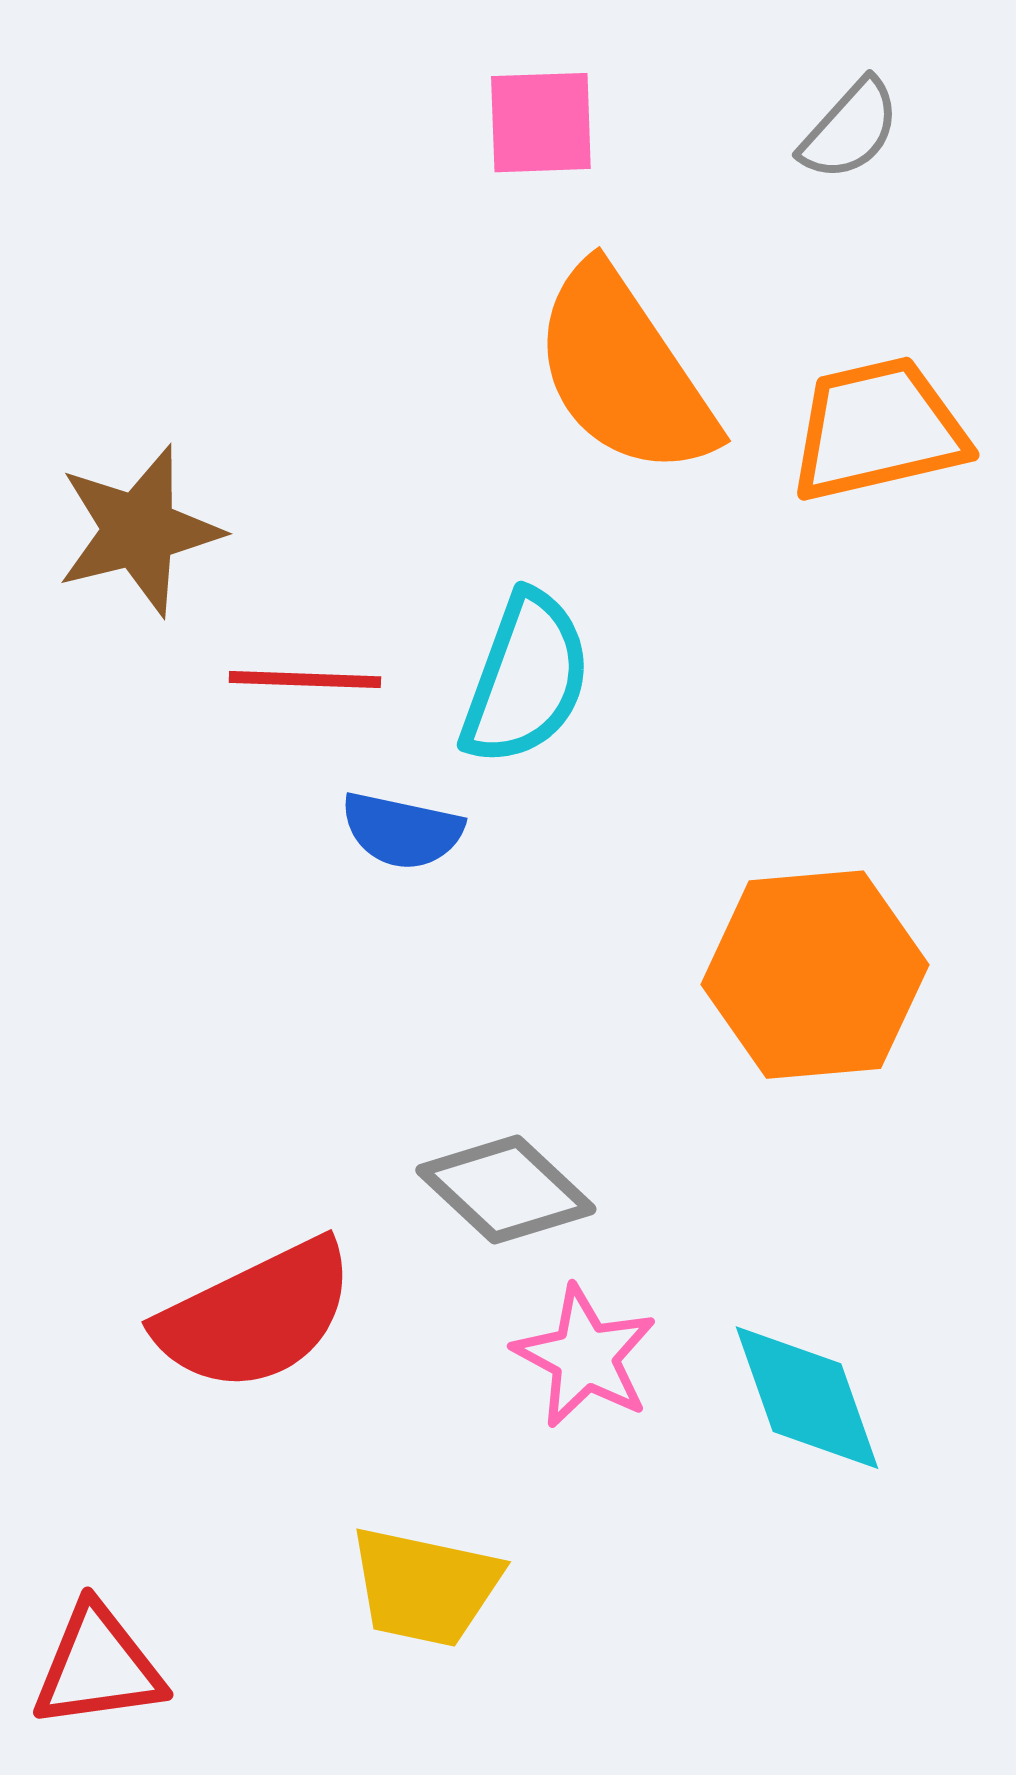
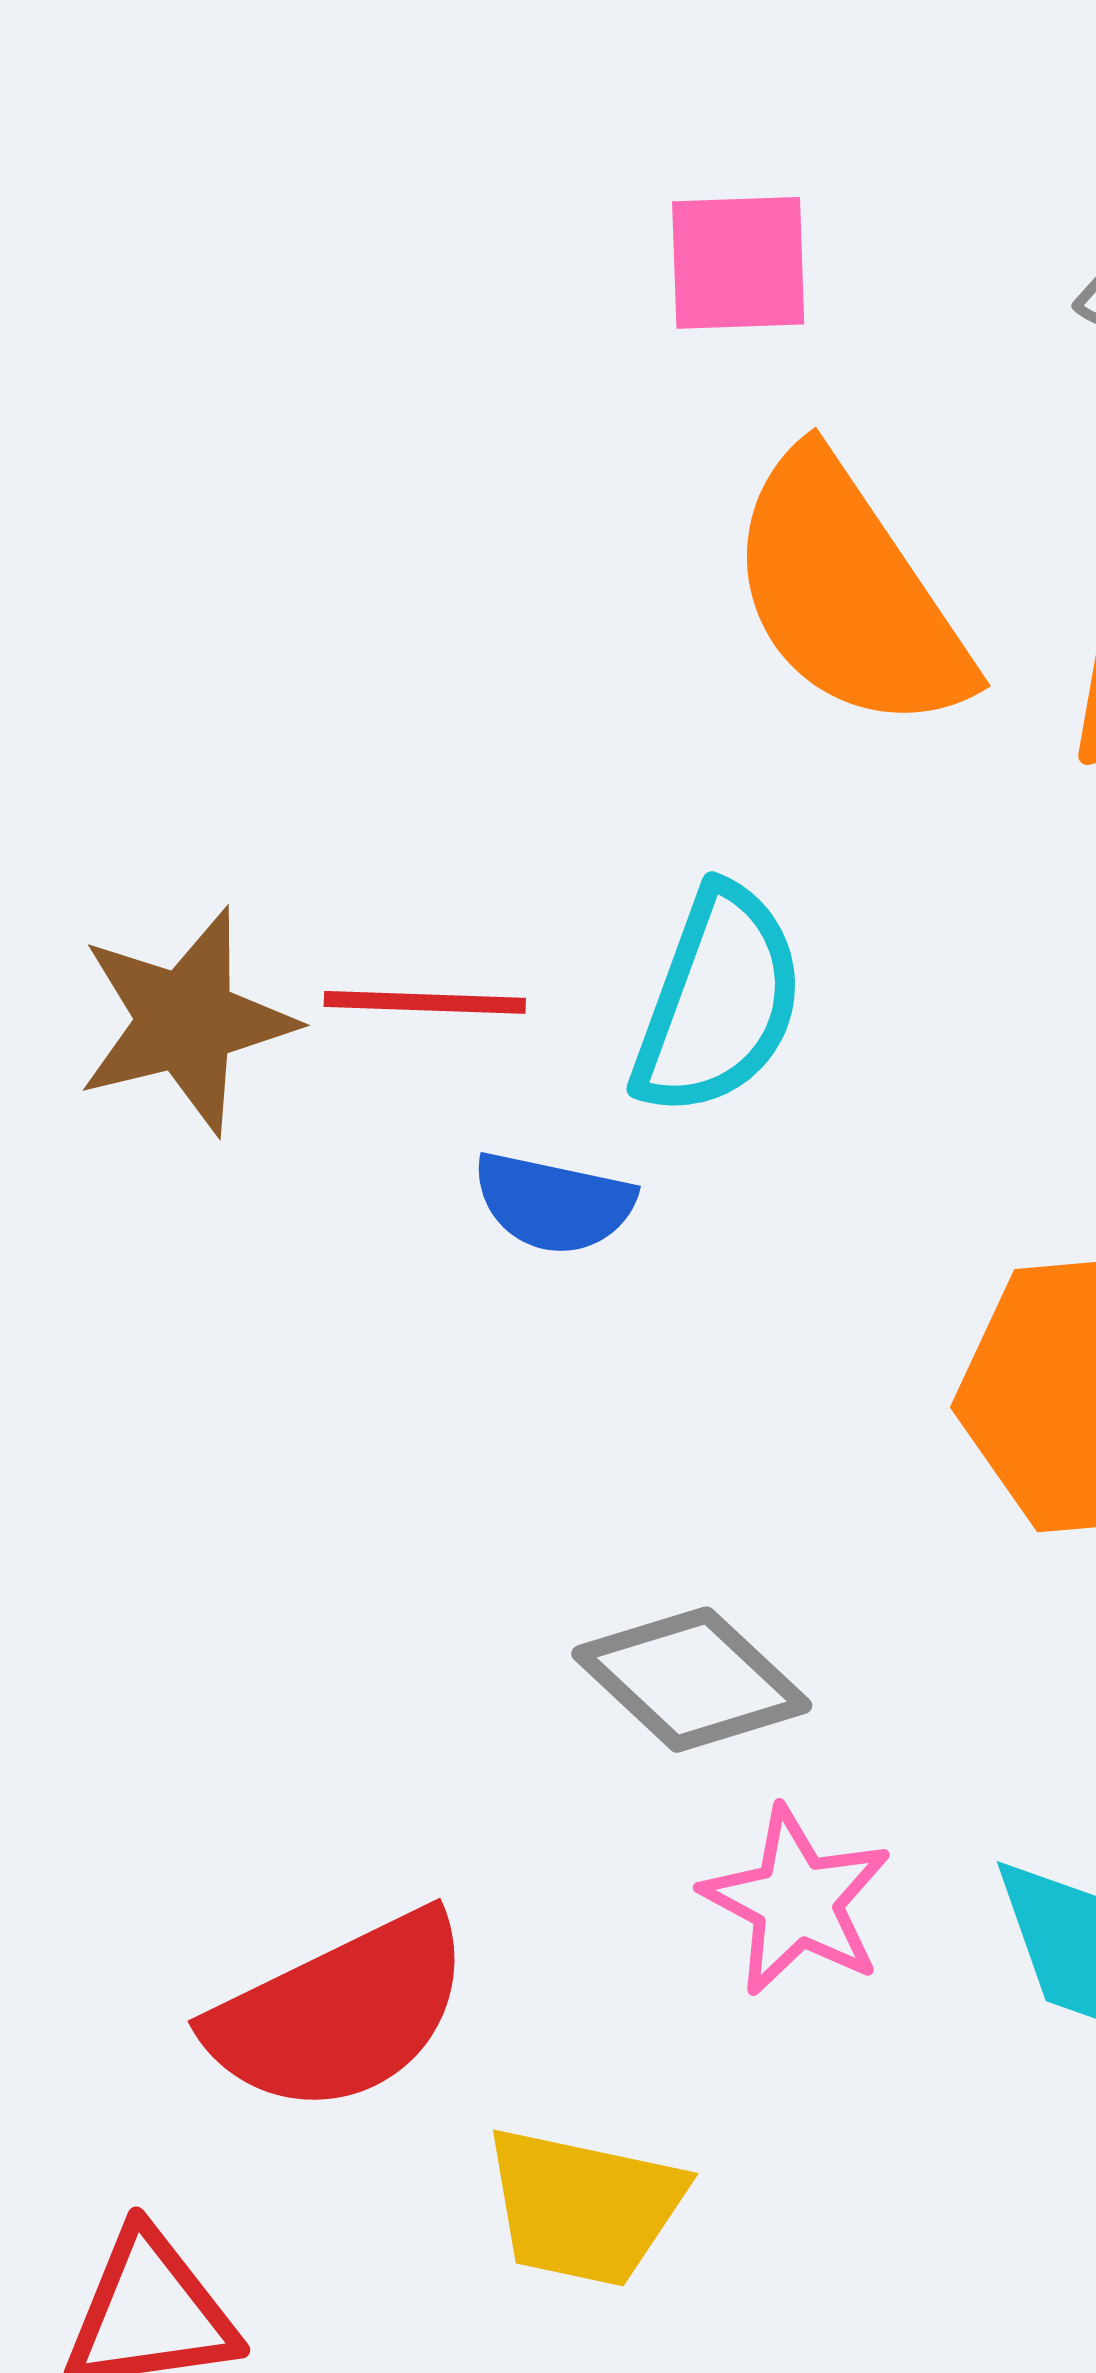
brown star: (139, 531) -> (186, 1021), moved
red semicircle: (256, 1316) -> (340, 2013), moved

